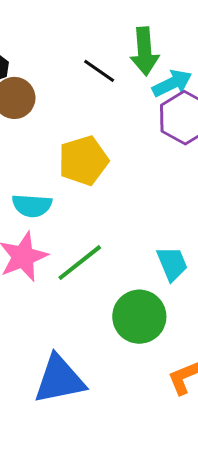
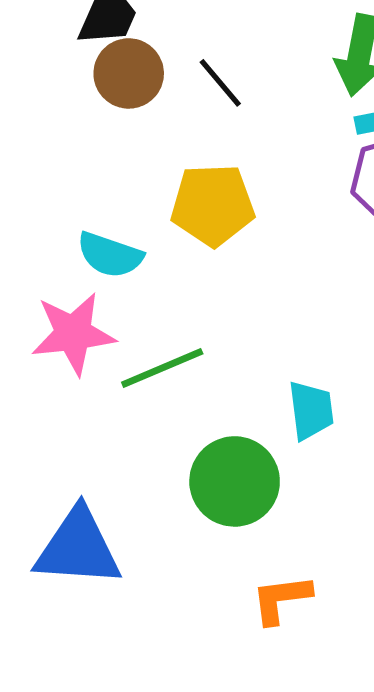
black line: (99, 71) -> (220, 83), moved

